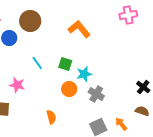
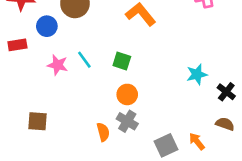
cyan star: (84, 74) -> (197, 74), moved
pink star: (17, 85) -> (58, 65), moved
gray cross: (96, 94) -> (127, 121), moved

